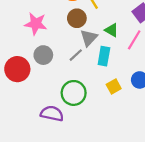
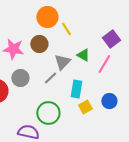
brown circle: (77, 18) -> (39, 44), moved
cyan rectangle: (104, 56) -> (76, 89), moved

